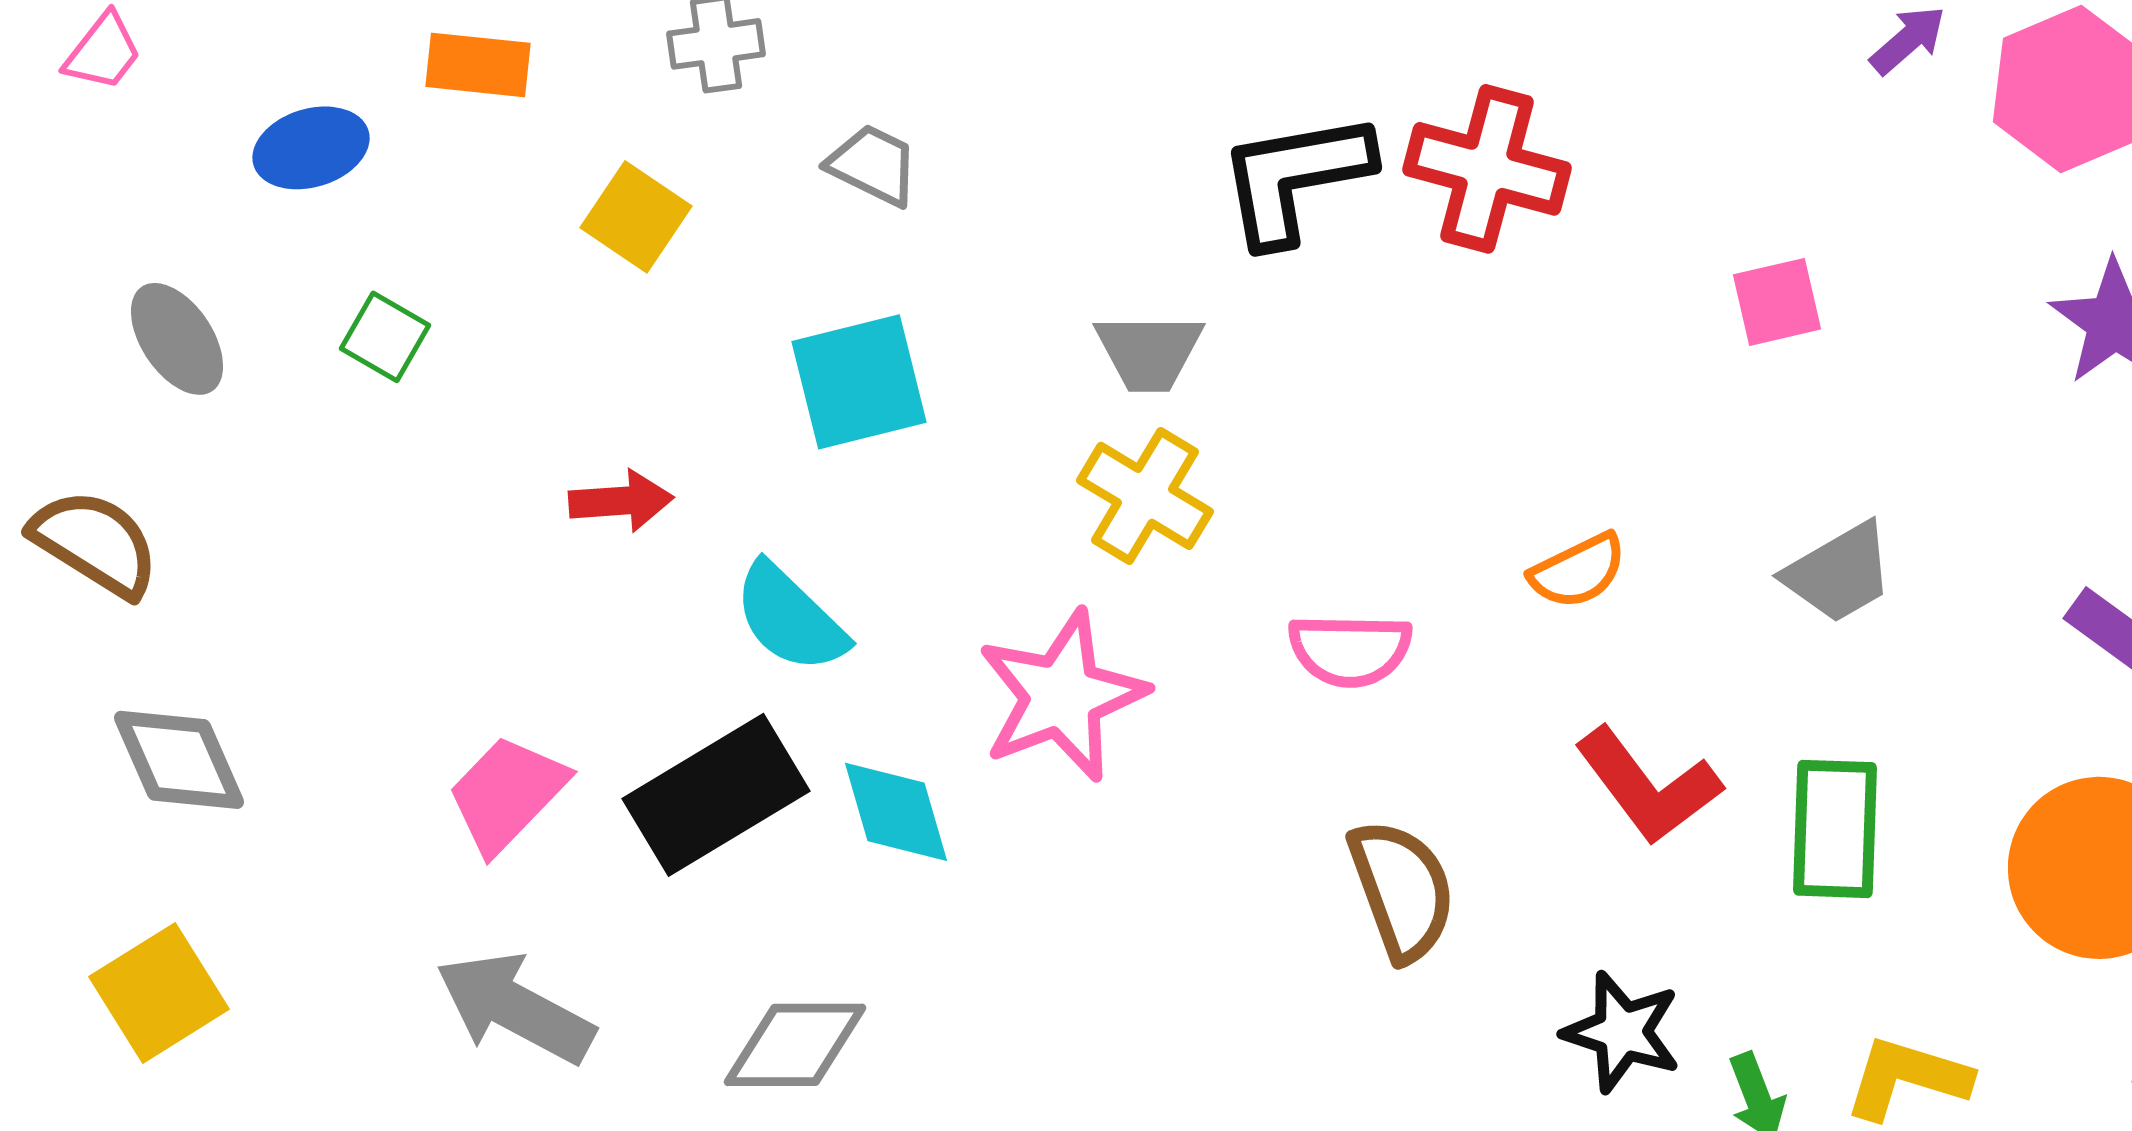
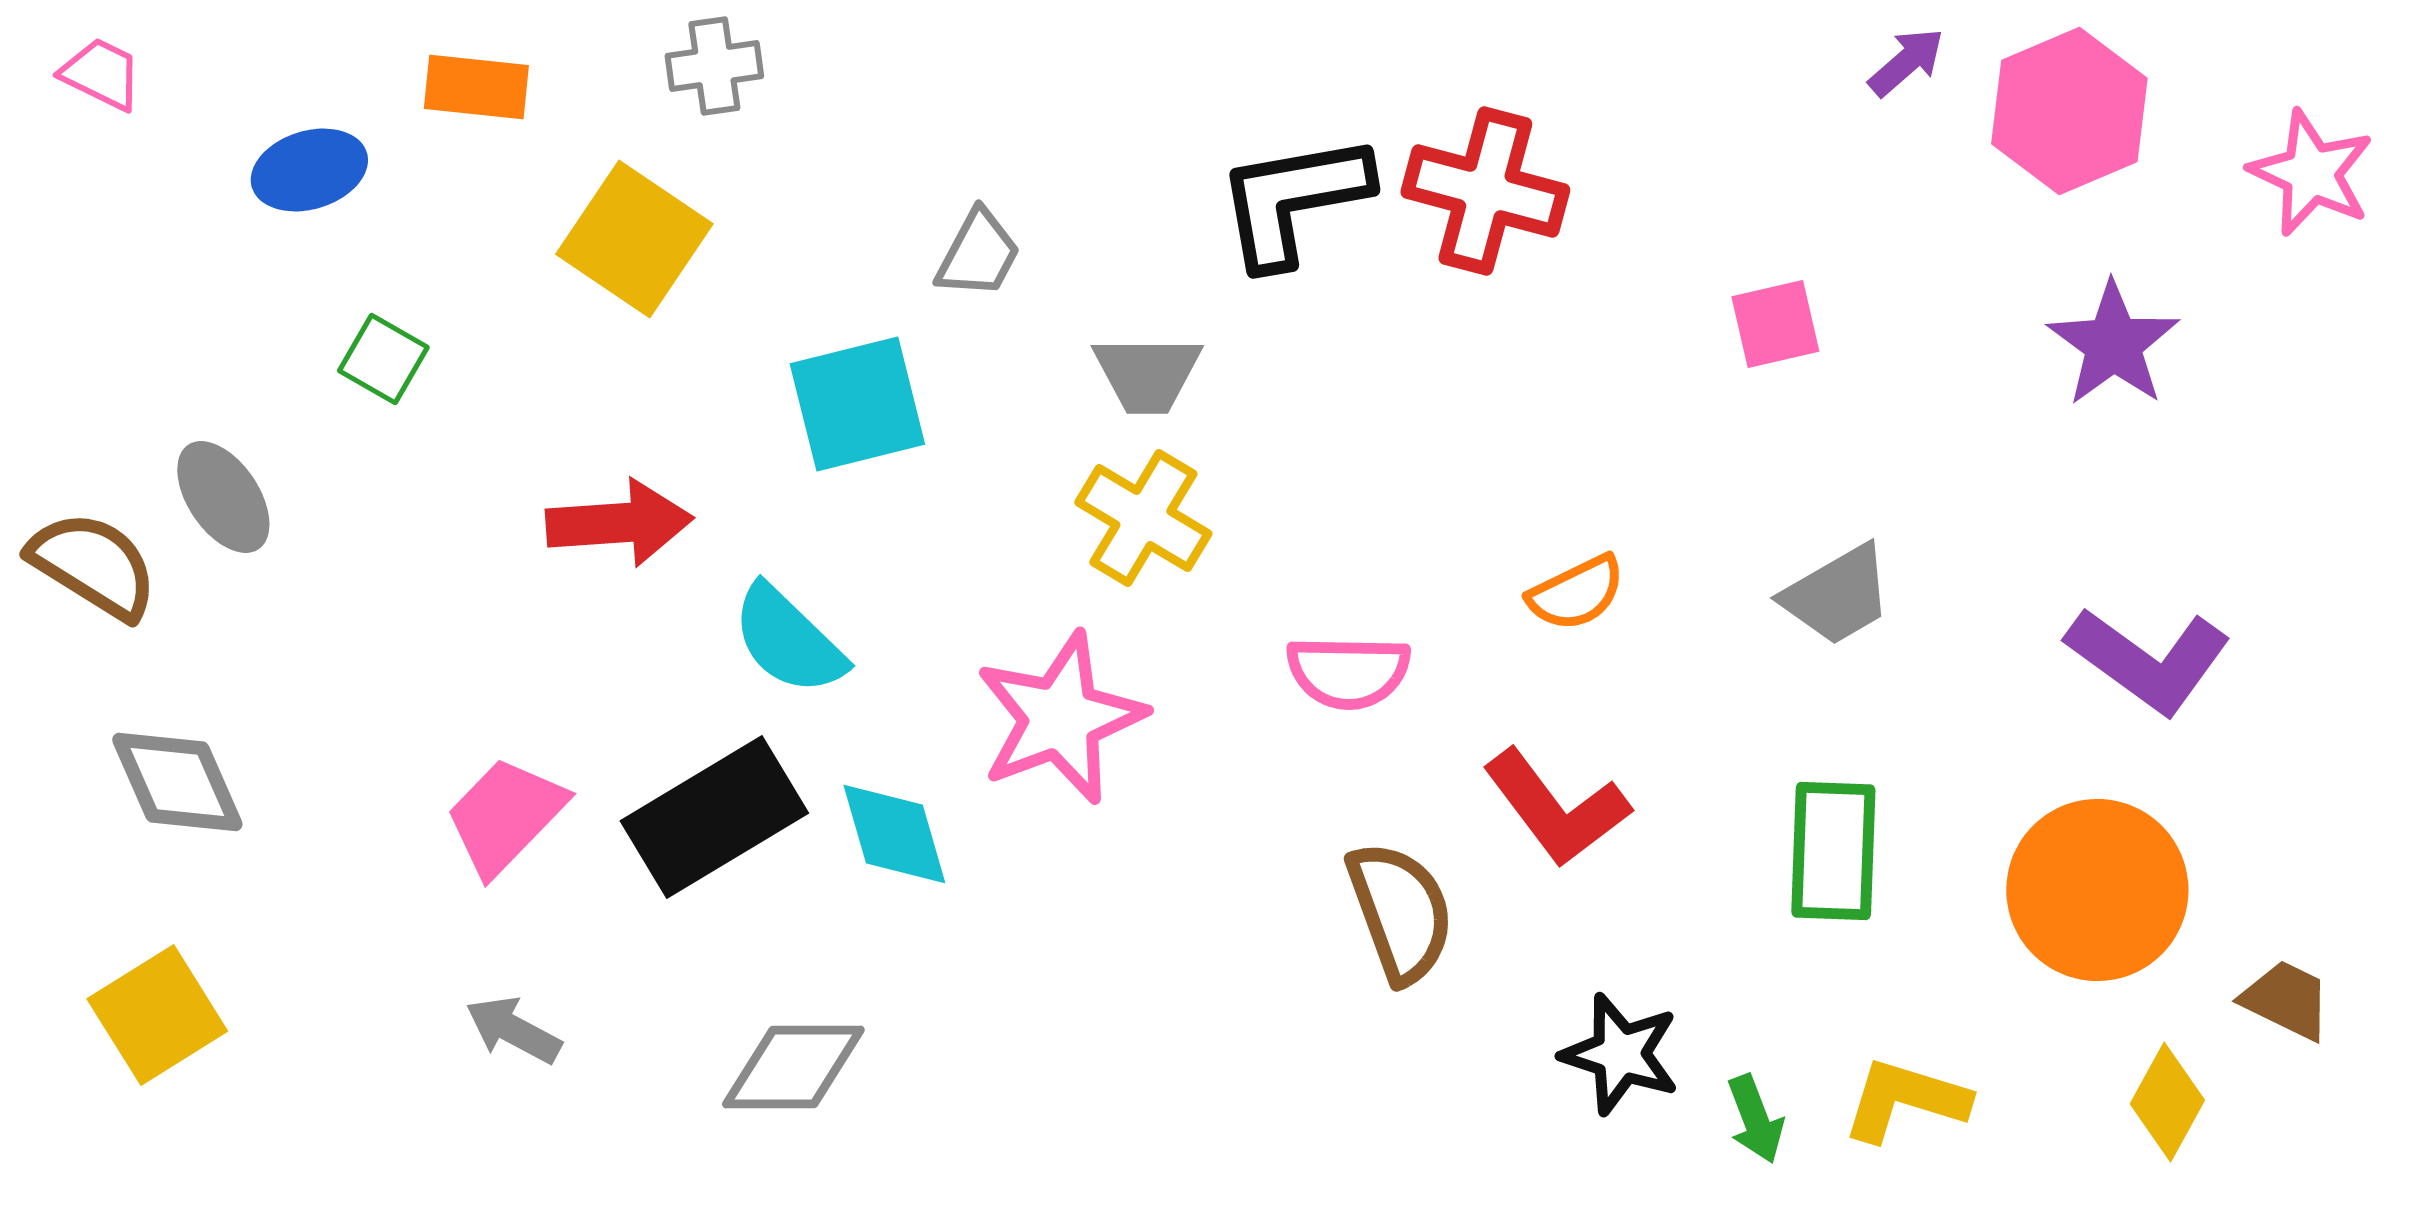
pink trapezoid: (103, 52) -> (101, 74), turned -102
gray trapezoid: (873, 165) -> (978, 254), moved, turned 92
yellow square: (636, 217) -> (634, 239), size x1.4
gray ellipse: (177, 339) -> (223, 497), moved
red arrow: (621, 501) -> (619, 523), size x1.4
red L-shape: (1648, 786) -> (1556, 808), moved
gray arrow: (515, 1008) -> (513, 1030), size x0.6

